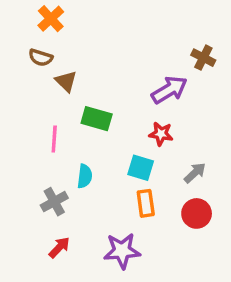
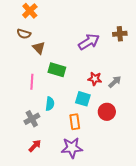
brown cross: (203, 58) -> (120, 34), turned -32
purple arrow: (169, 90) -> (89, 42), moved
gray arrow: (195, 173) -> (115, 82), moved
orange rectangle: (146, 203) -> (75, 122), moved
red circle: (197, 213) -> (107, 112), moved

